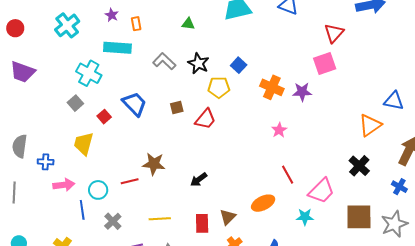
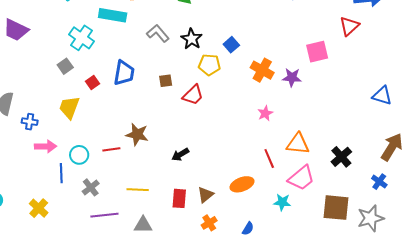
red triangle: (334, 33) -> (349, 26), moved
blue trapezoid: (135, 104) -> (124, 73), turned 48
orange triangle: (370, 125) -> (298, 144), moved, turned 35

